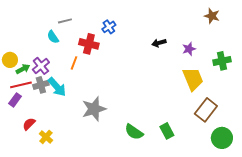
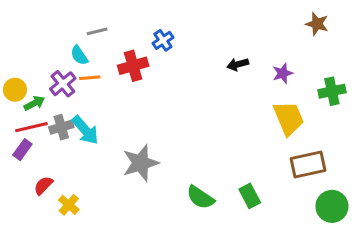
red cross: (89, 44) -> (133, 66), turned -30
orange line: (74, 63) -> (90, 78), moved, turned 64
purple cross: (41, 66) -> (63, 84), moved
brown rectangle: (206, 110) -> (308, 164), turned 40

